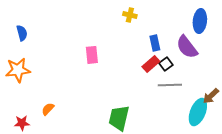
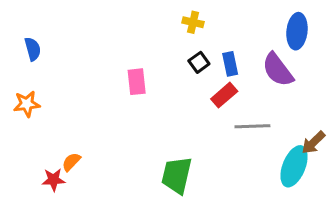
black square: (166, 64) -> (199, 62), moved
orange star: (18, 70) -> (27, 104), size x0.7
red star: (22, 123) -> (53, 180), moved

